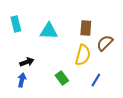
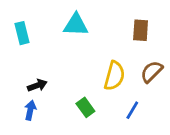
brown rectangle: (86, 28) -> (141, 30), moved
cyan triangle: (49, 31) -> (76, 25), moved
brown semicircle: (105, 43) -> (152, 72), moved

